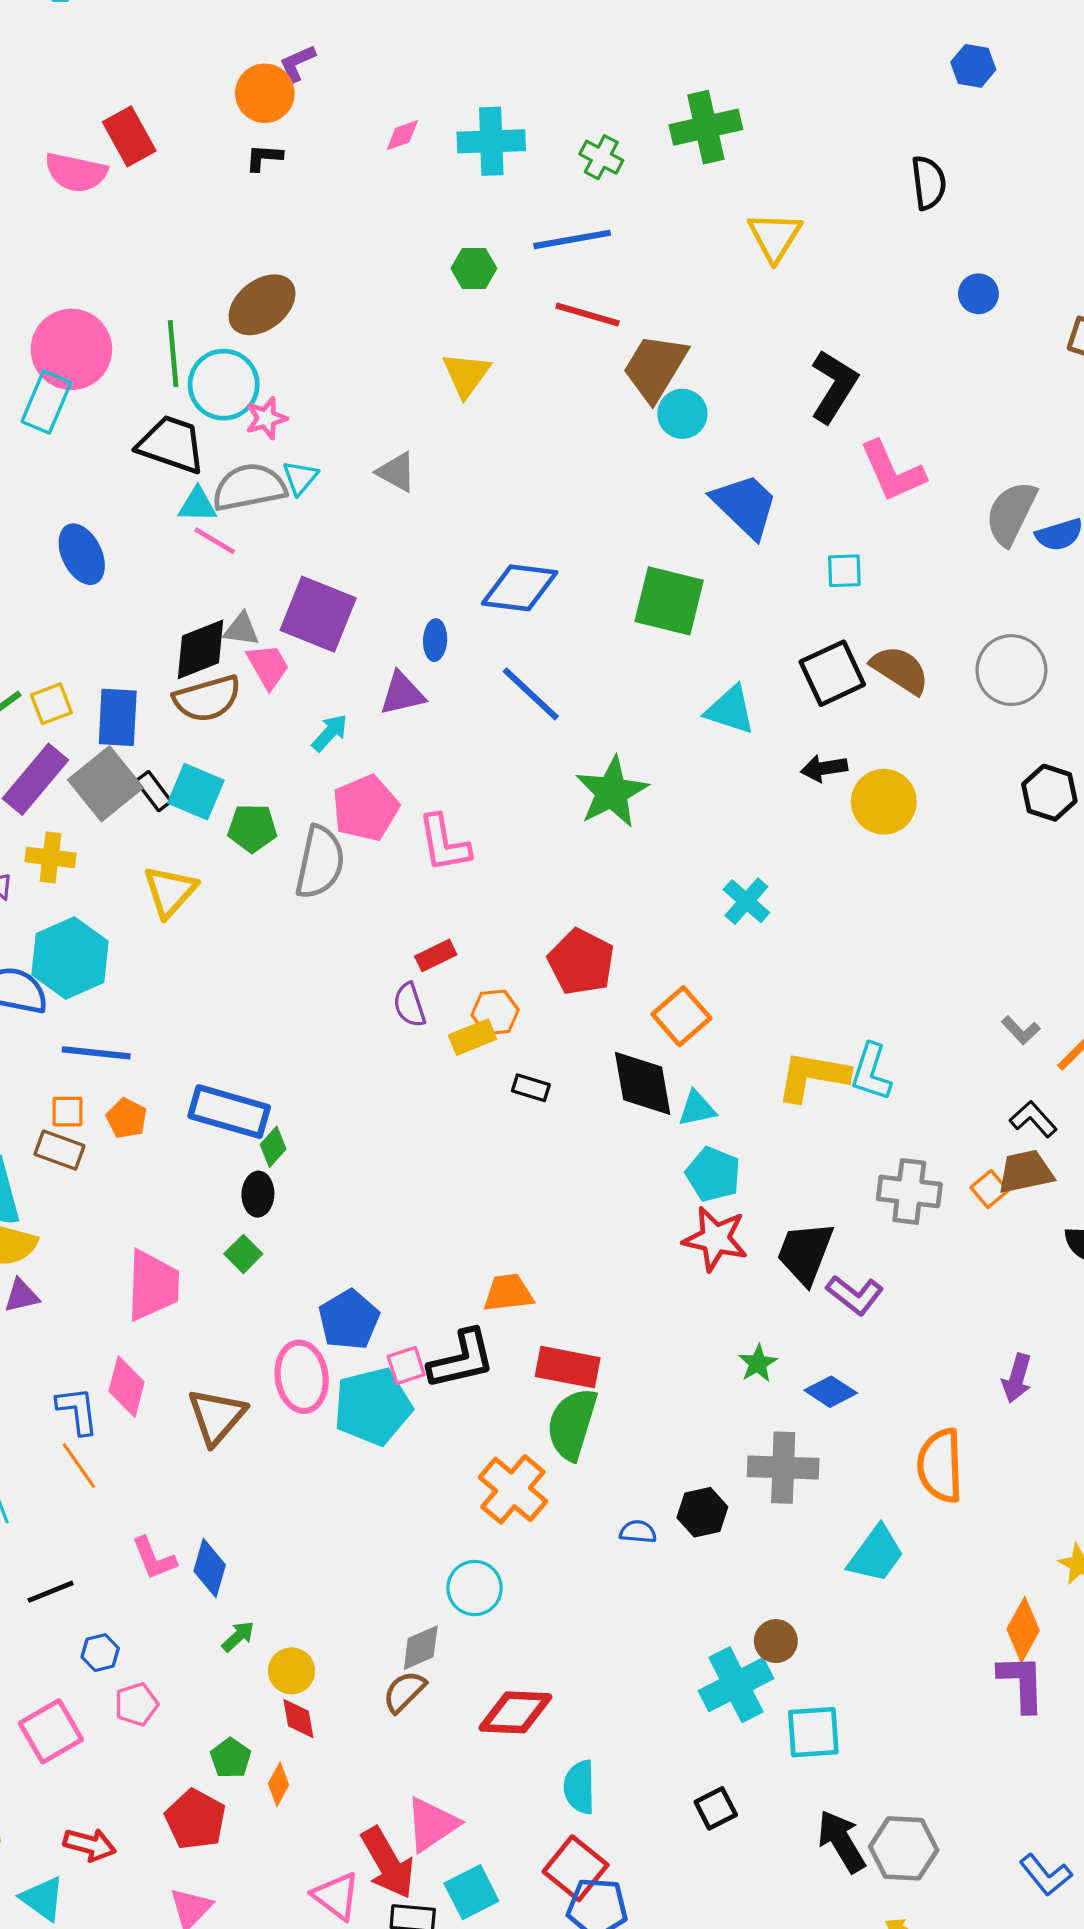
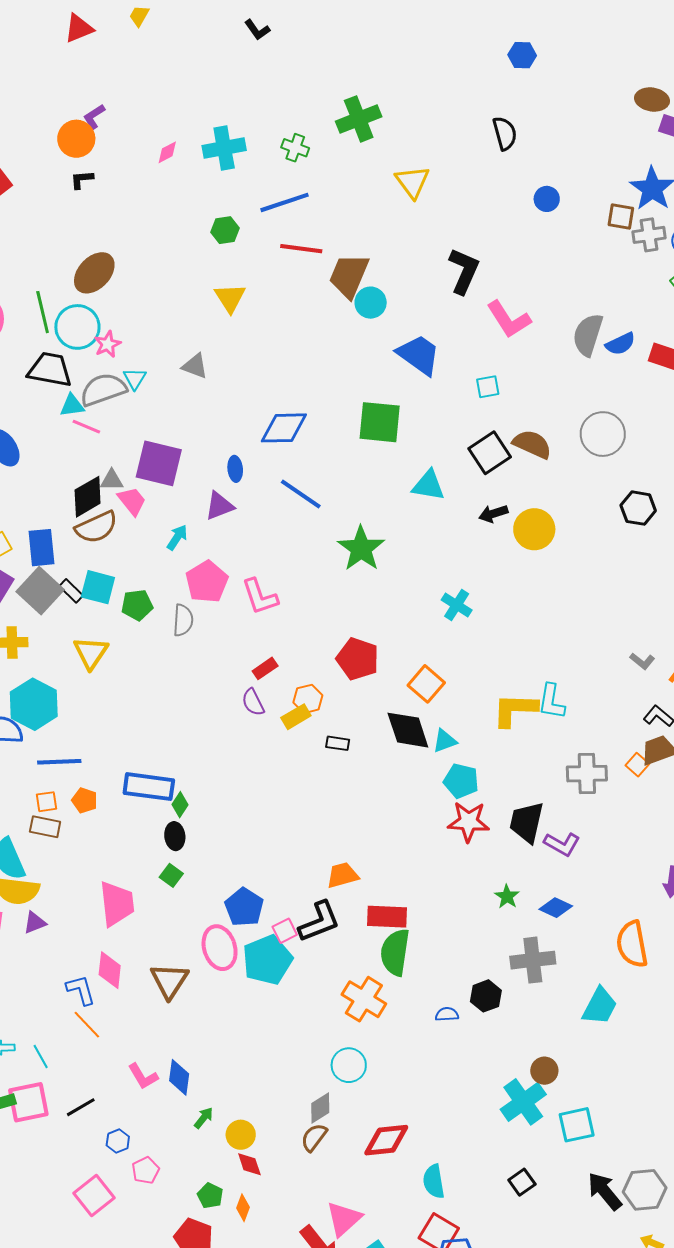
gray semicircle: (320, 862) -> (183, 620), size x0.7

